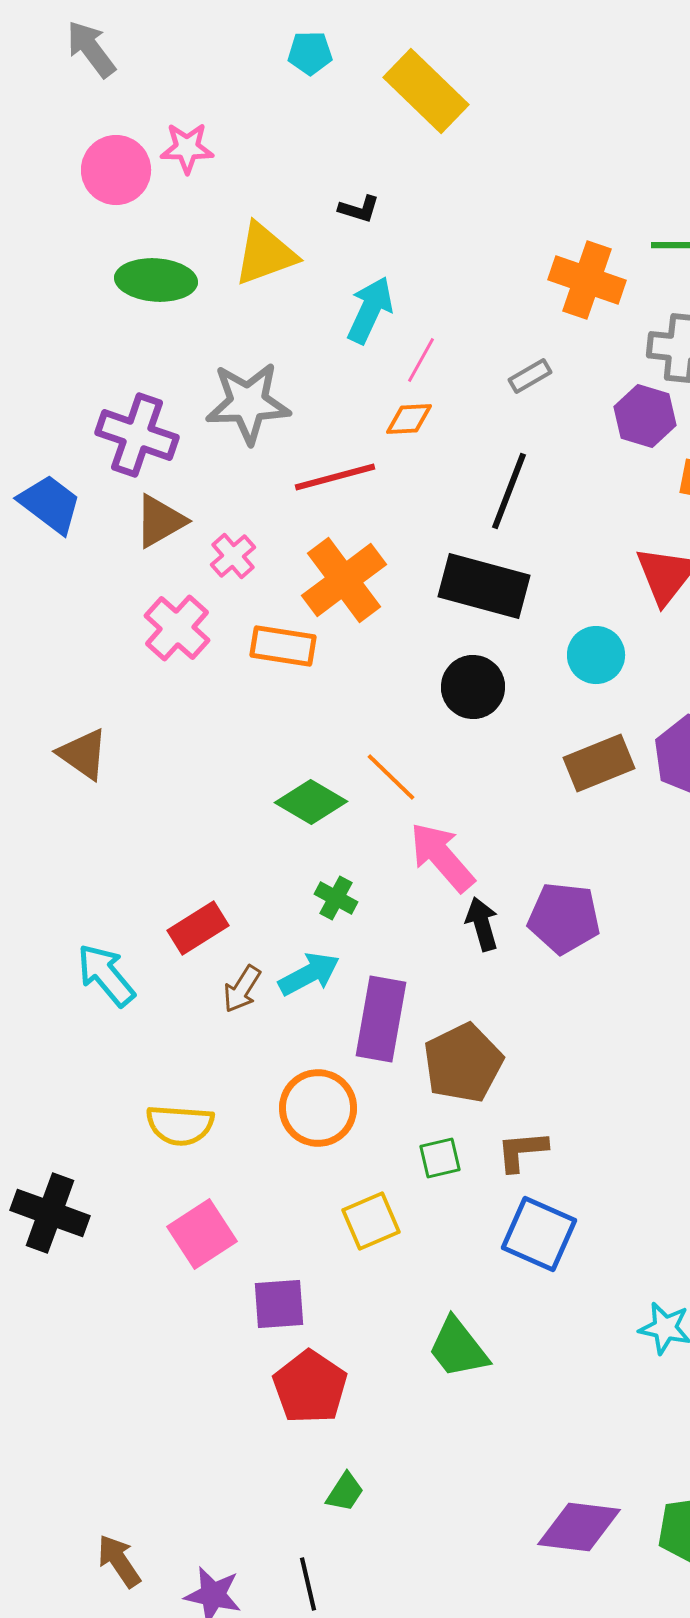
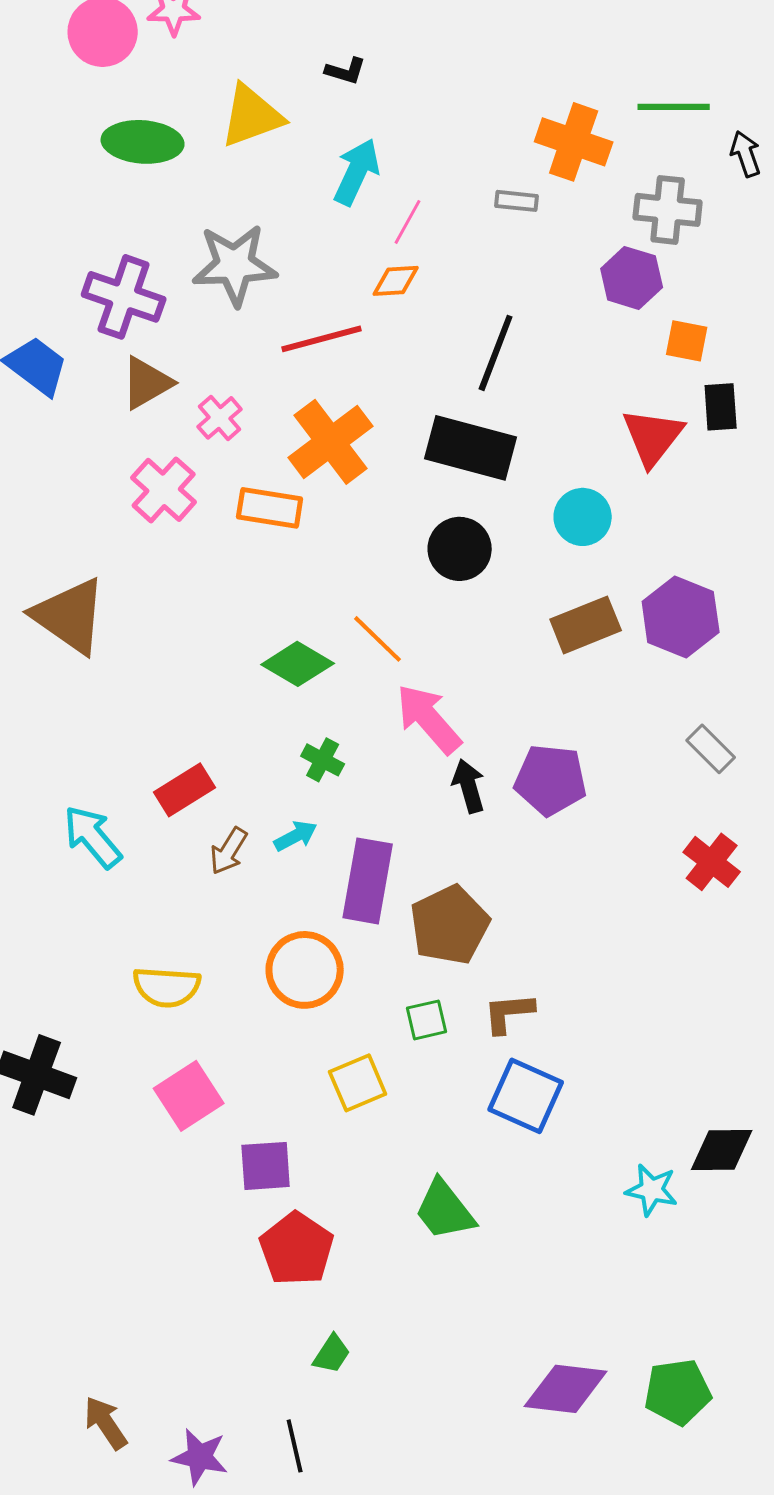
gray rectangle: (530, 376) -> (517, 201), moved, turned 36
brown triangle: (83, 754) -> (70, 616), size x1.5
cyan arrow: (309, 974) -> (296, 836), size x0.7

